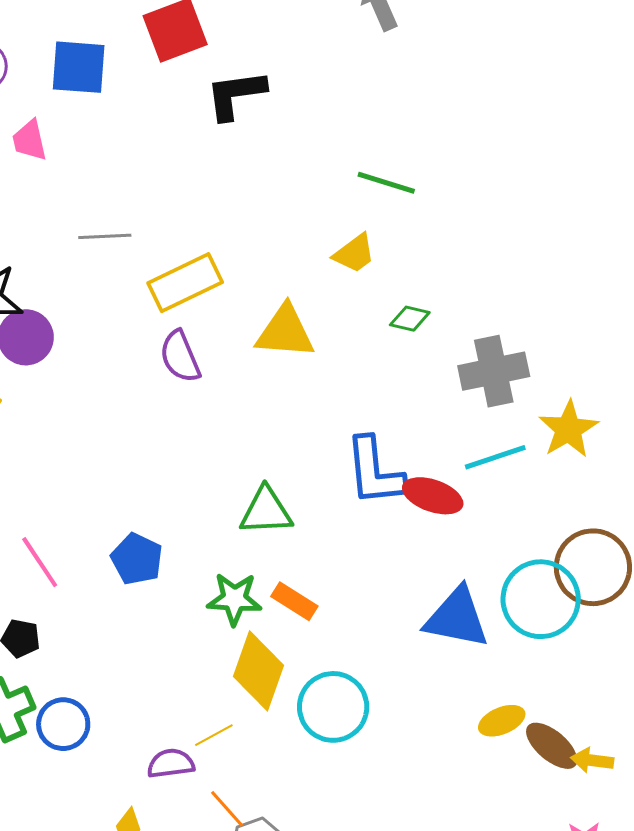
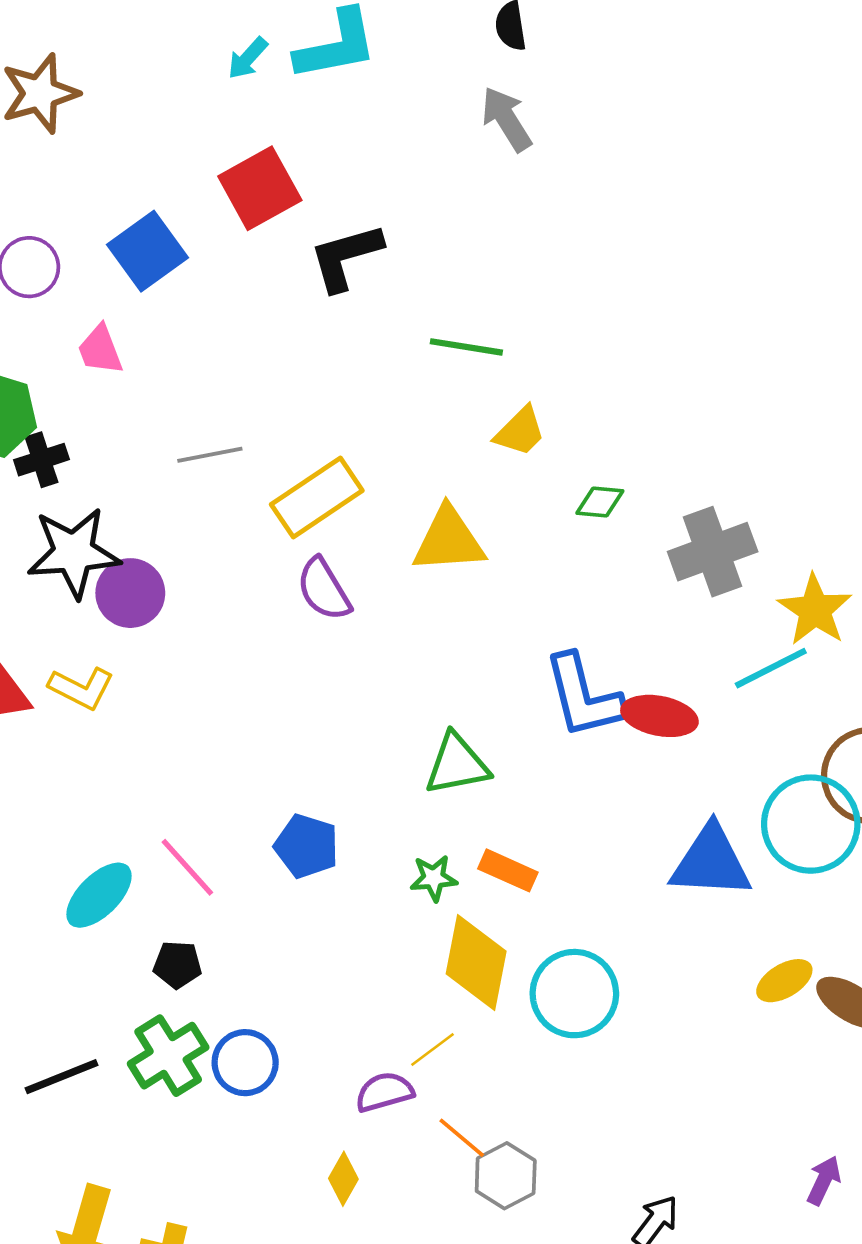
blue square: (79, 67) -> (147, 251), turned -32
green line: (386, 183) -> (466, 347), moved
cyan line: (495, 457) -> (771, 668), moved
green star: (234, 599) -> (434, 878), size x0.7

